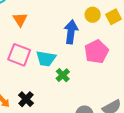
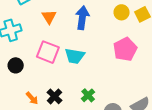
blue arrow: (71, 32) -> (82, 18), moved
green cross: (63, 75) -> (88, 95), moved

